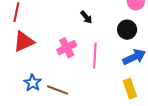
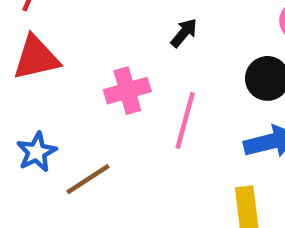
black arrow: (86, 17) -> (184, 33), turned -112
brown line: (58, 90) -> (88, 179), turned -65

